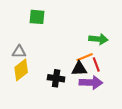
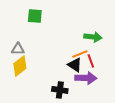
black triangle: (79, 69) -> (75, 65), turned 35
black cross: (56, 78) -> (60, 90), moved

